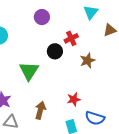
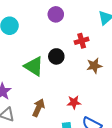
black circle: (55, 51) -> (56, 56), moved
green triangle: (29, 71) -> (34, 66), turned -40

